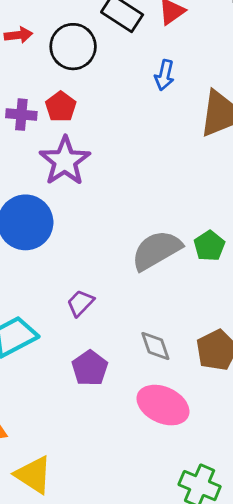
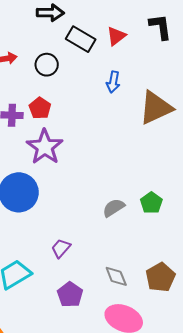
black circle: (73, 47) -> (47, 65), size x0.7
gray semicircle: (156, 250) -> (114, 208), size x0.6

